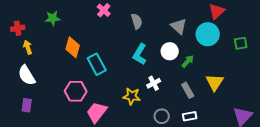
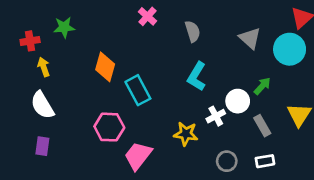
green star: (53, 18) -> (64, 27), moved
white circle: (170, 51) -> (238, 101), moved

